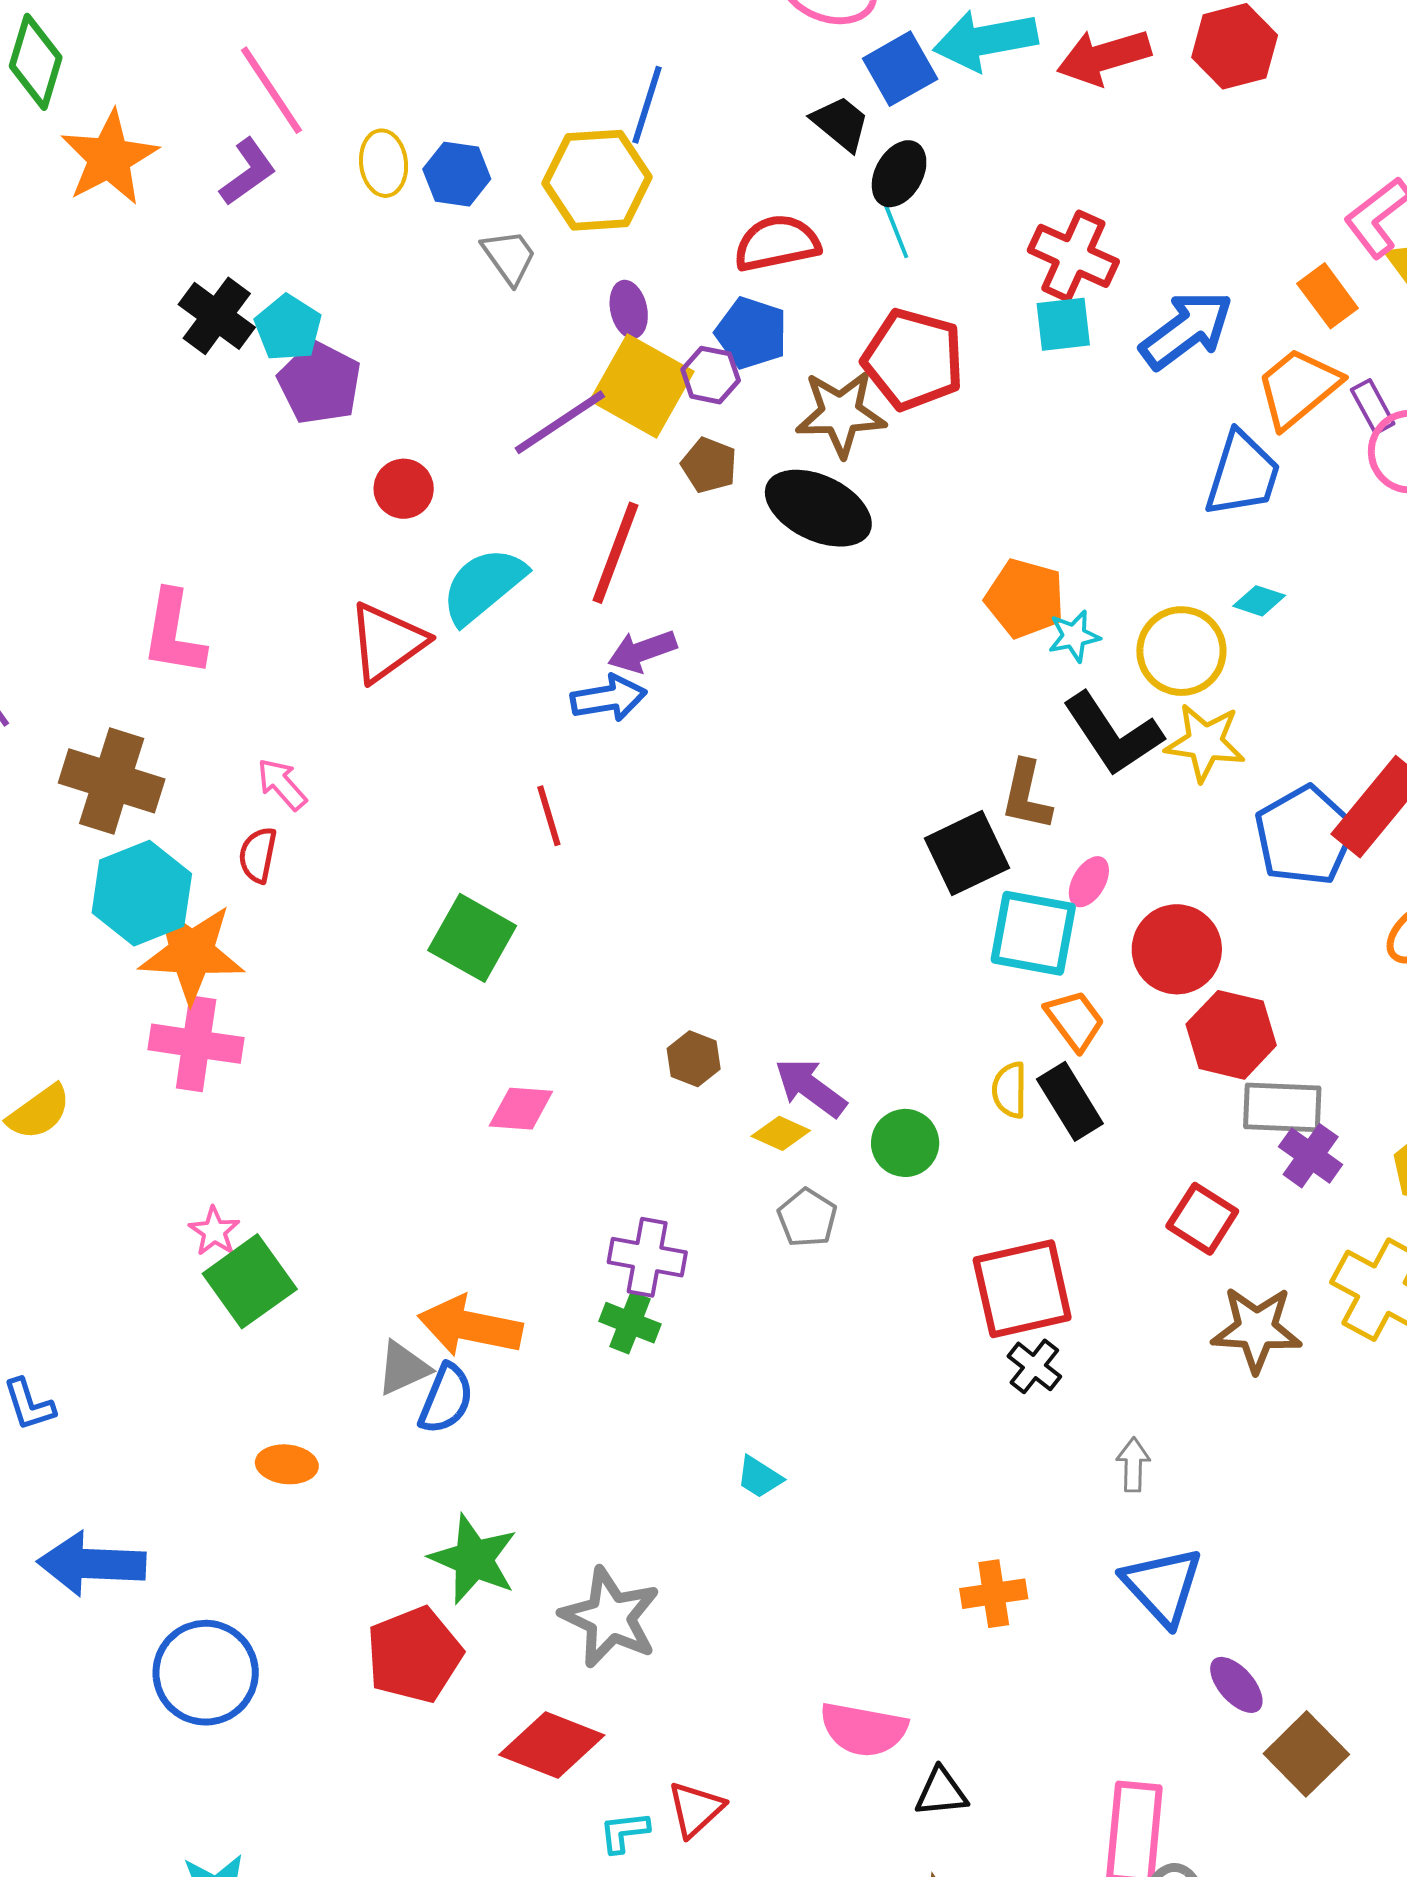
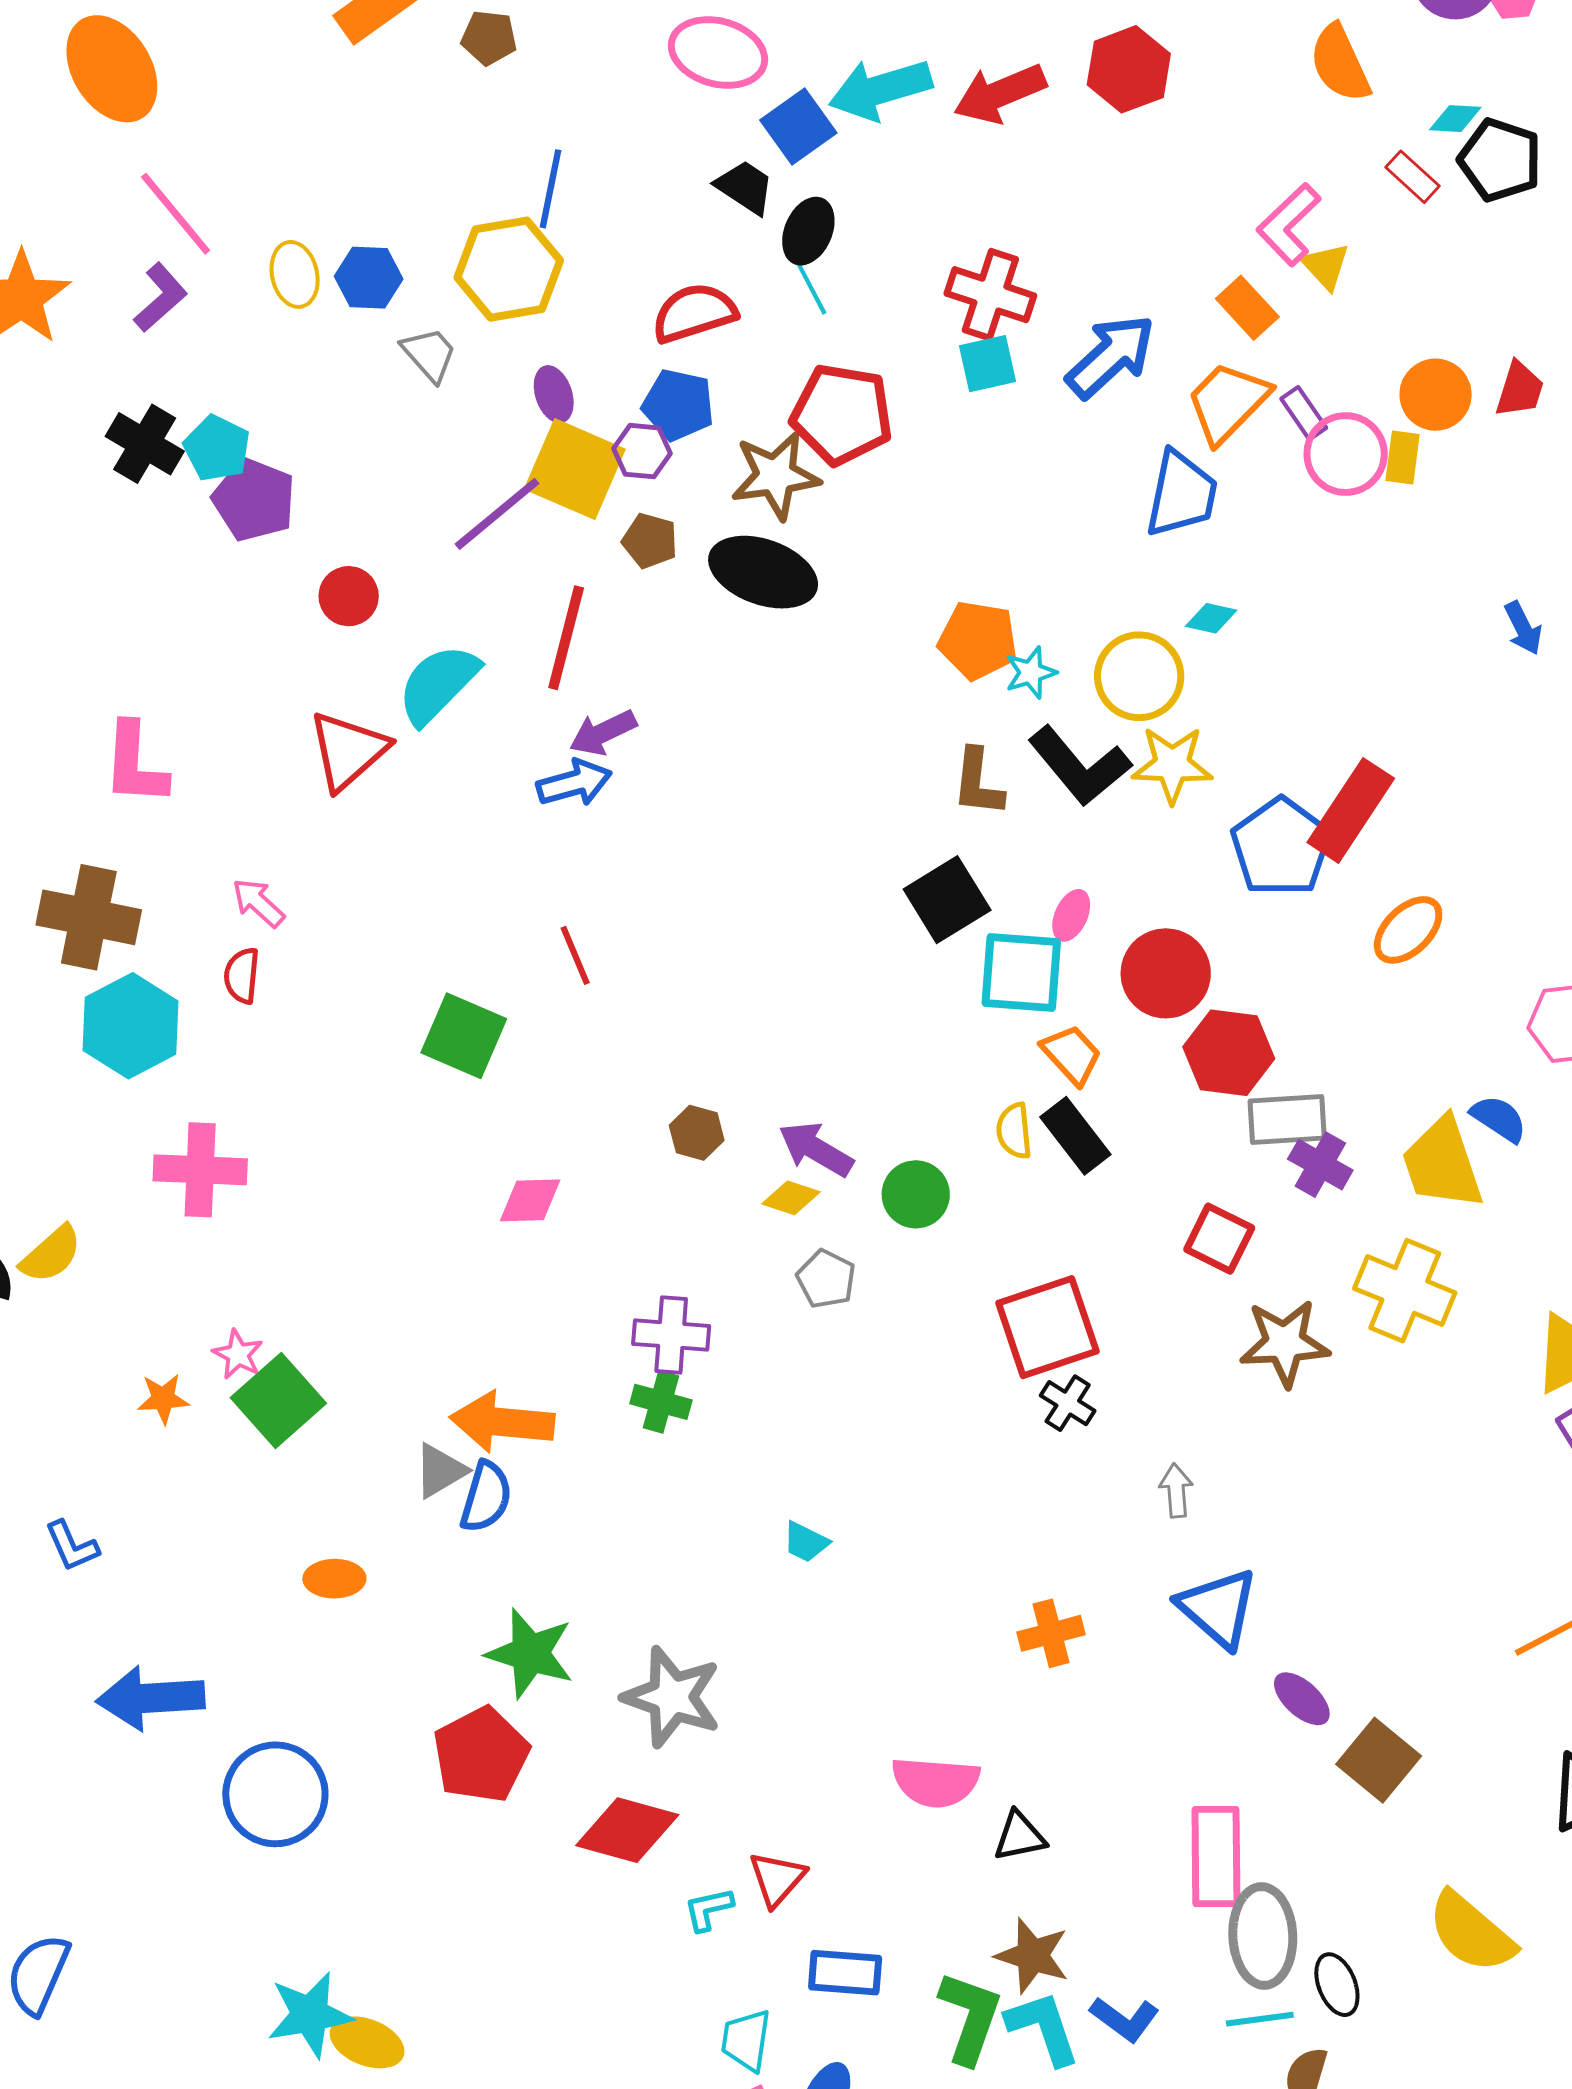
brown L-shape: (1026, 795) -> (978, 783), moved
red line: (549, 816) -> (575, 955), moved
orange star: (191, 953) -> (163, 1399), moved, size x0.5

